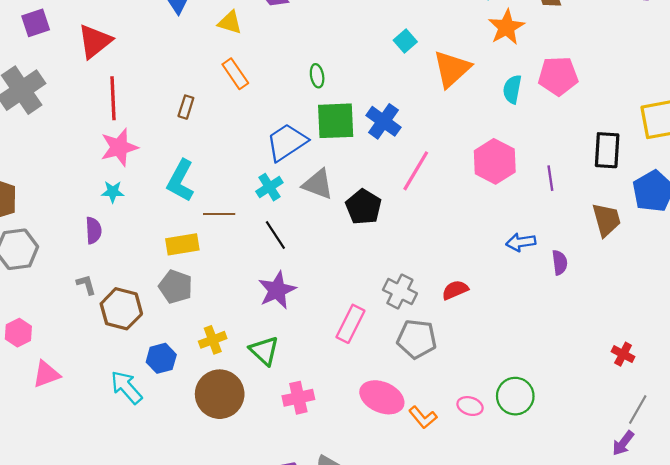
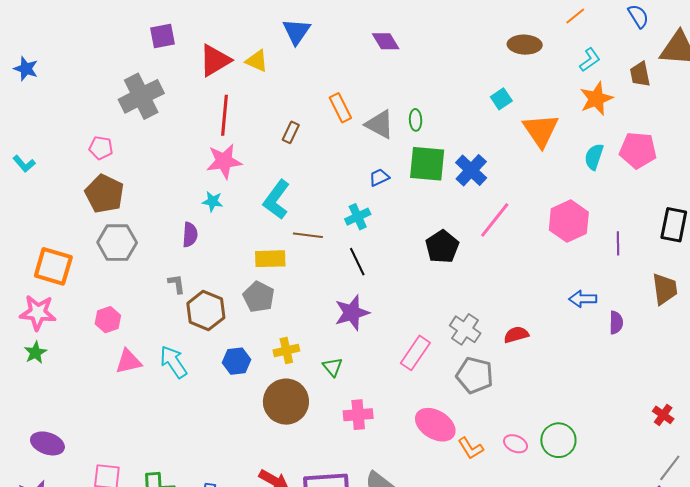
yellow triangle: (230, 22) -> (257, 61), moved
orange triangle: (452, 69) -> (541, 130), turned -30
blue trapezoid: (287, 142) -> (379, 177), size x0.5
gray triangle: (318, 184) -> (380, 124), moved
green triangle: (264, 351) -> (333, 367), size x0.7
cyan arrow: (126, 387) -> (173, 362), moved

